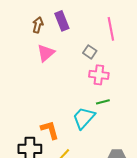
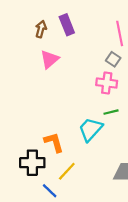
gray square: (90, 52) -> (113, 59), moved

